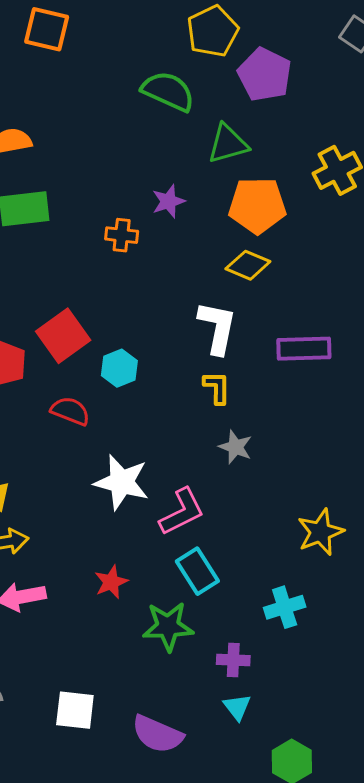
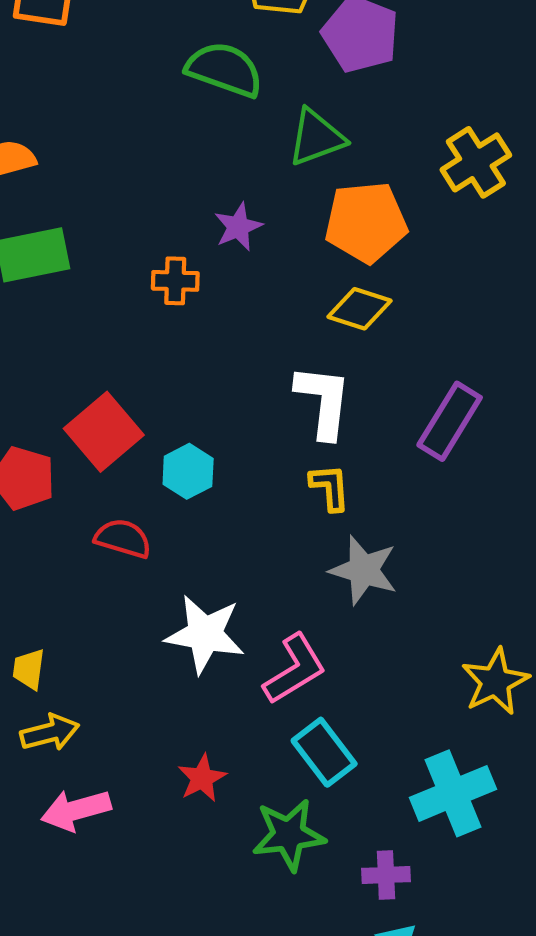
purple rectangle: (304, 349) -> (450, 421), turned -52
gray star: (235, 447) -> (364, 570), size x1.4
cyan cross: (285, 607) -> (453, 793), size x1.4

